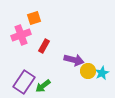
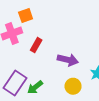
yellow circle: (88, 71) -> (73, 86), moved

